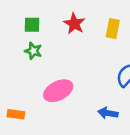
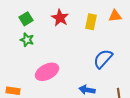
green square: (32, 25) -> (26, 19), turned -32

